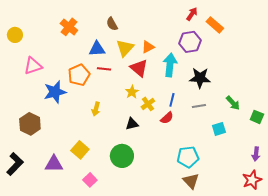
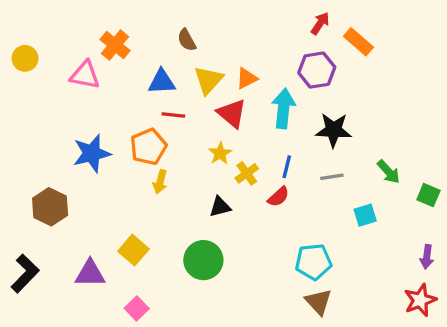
pink triangle: (33, 66) -> (85, 75), moved, turned 30
orange pentagon: (79, 75) -> (148, 147), moved
pink square: (90, 180) -> (137, 308), moved

